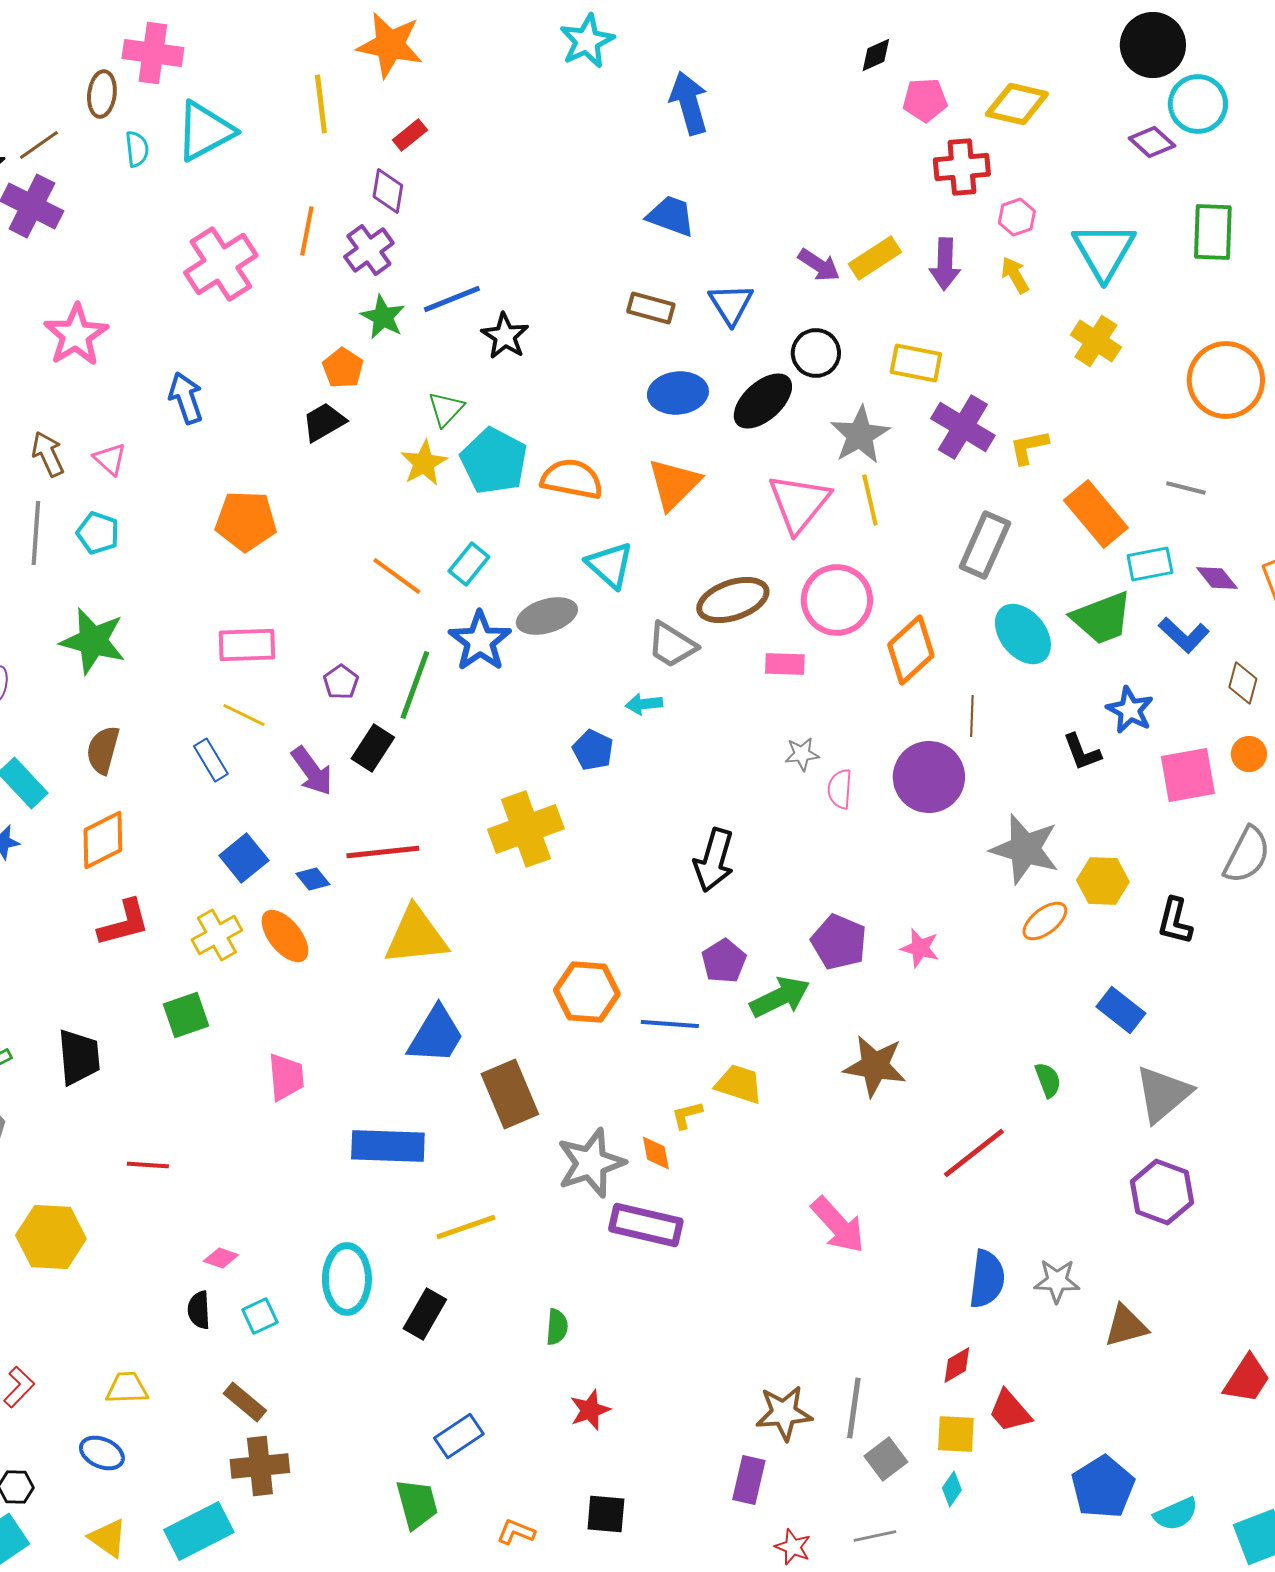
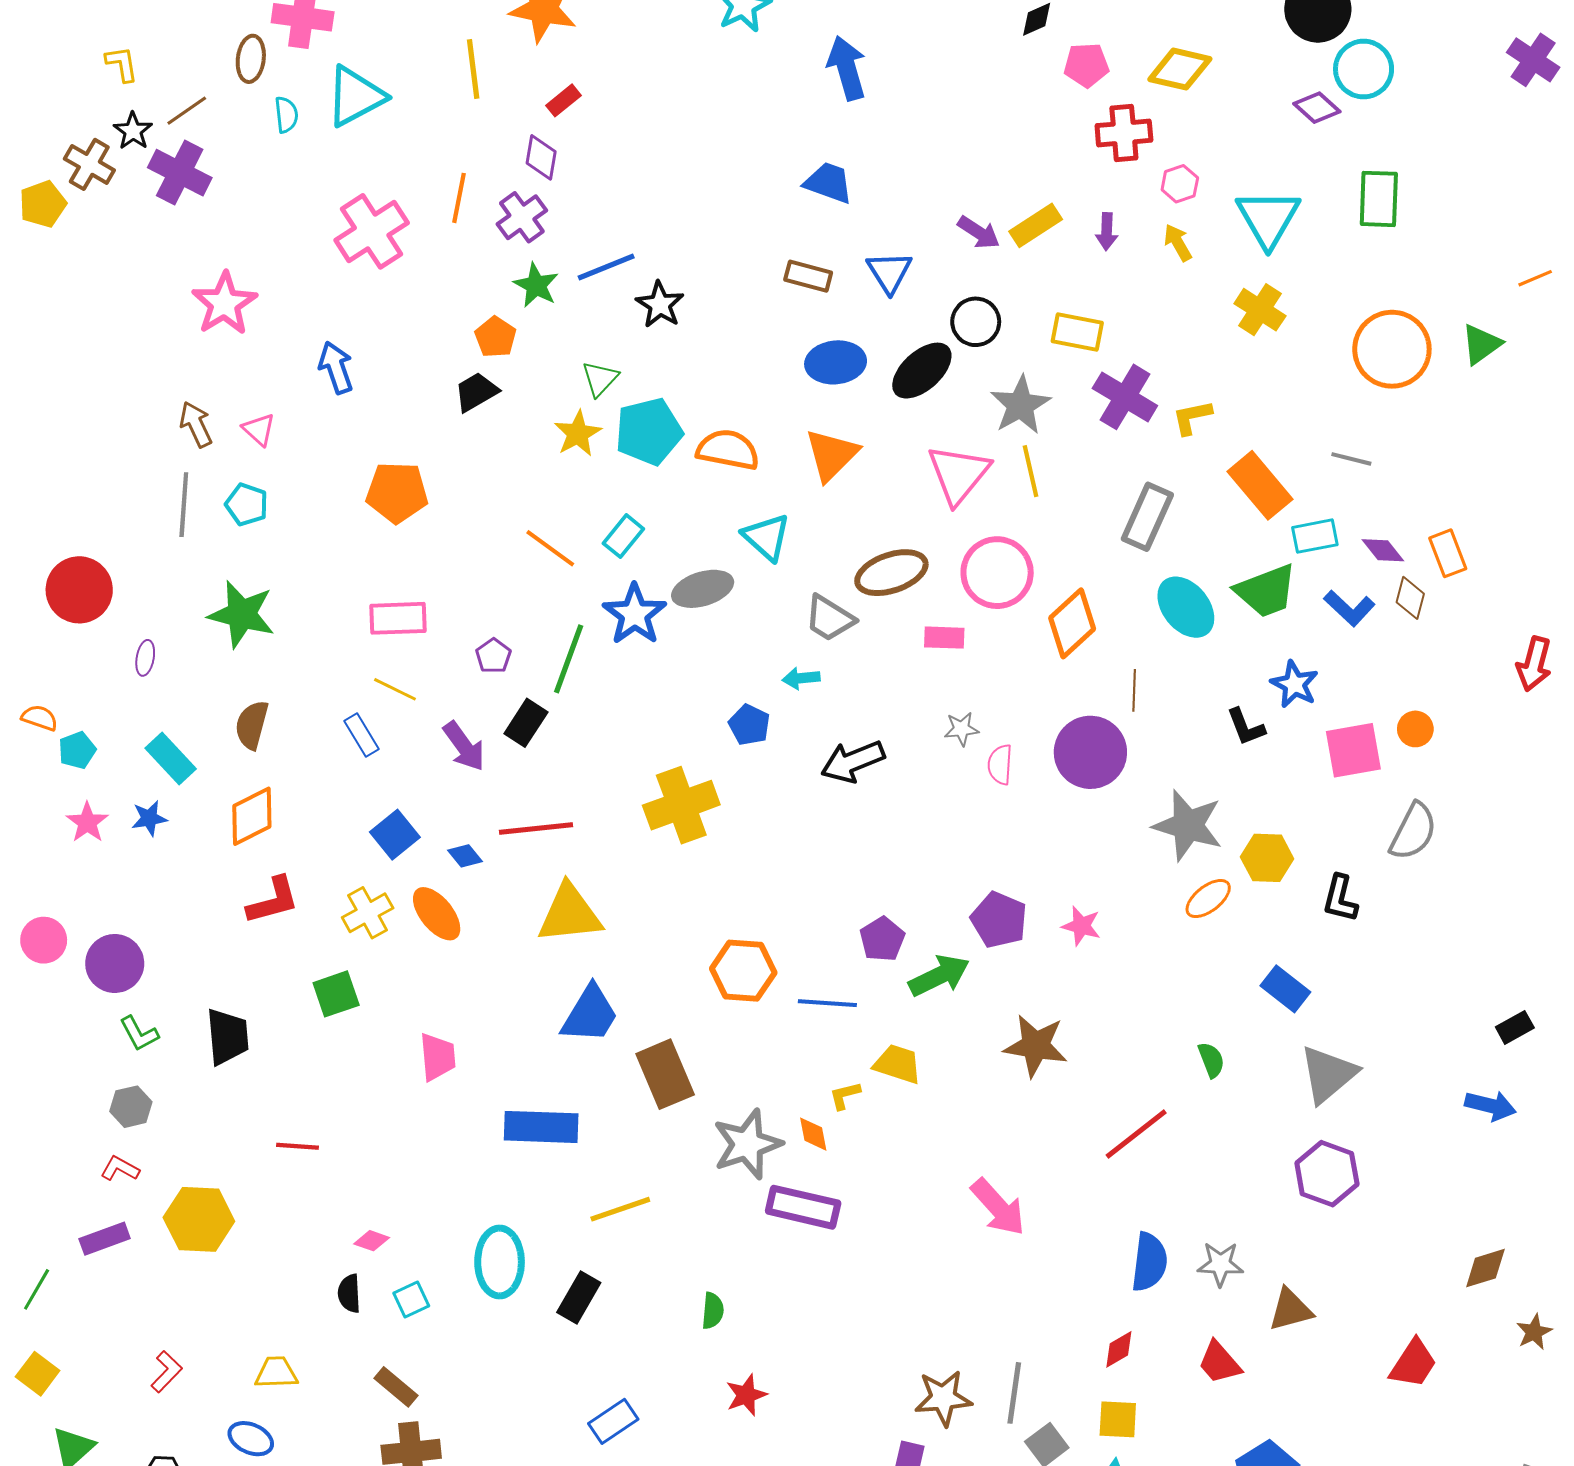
purple arrow: (945, 264) -> (1107, 231), size x0.7
cyan pentagon: (494, 461) -> (649, 431), turned 30
brown diamond: (1243, 683) -> (1410, 598), moved
black arrow: (714, 860) -> (853, 761), moved, turned 52
red trapezoid: (1010, 1411) -> (1219, 1363), moved

